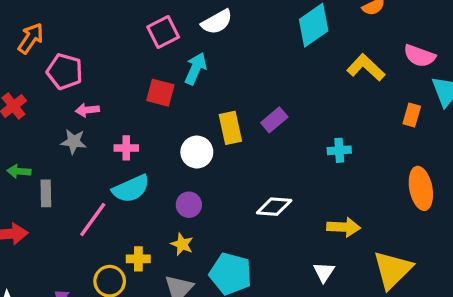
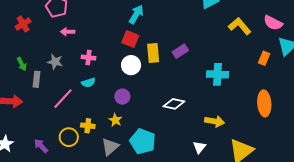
red square: (160, 93) -> (130, 39), moved
gray star: (74, 142) -> (55, 62), moved
cyan cross: (339, 150) -> (218, 74), size x1.5
green arrow: (19, 171) -> (22, 64), turned -128
cyan semicircle: (131, 189) -> (88, 83), size x0.6

